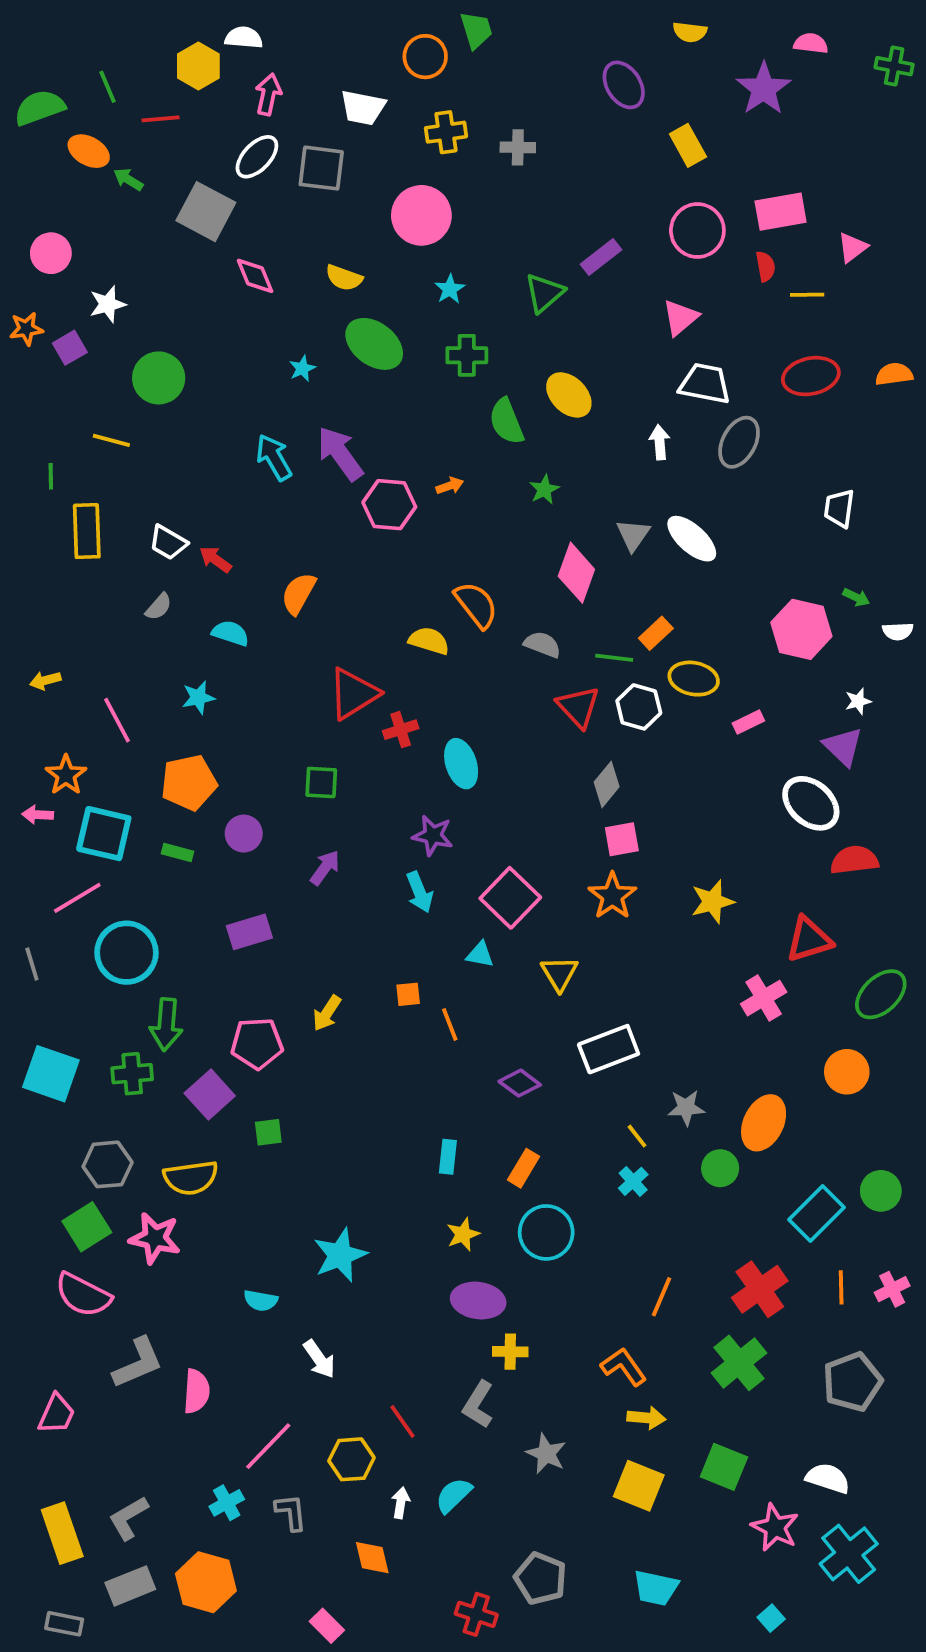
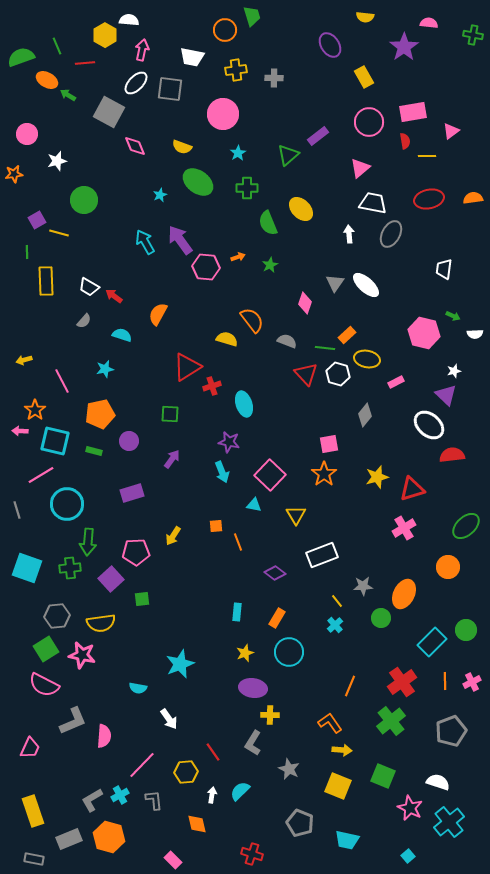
purple square: (70, 348) -> (37, 220), moved
green star: (544, 489) -> (270, 265), moved
pink diamond: (576, 573) -> (305, 303), size x0.7
gray diamond: (607, 784) -> (365, 415), moved
red triangle: (809, 939) -> (412, 489), moved
gray L-shape: (128, 1518) -> (92, 800), moved
gray pentagon: (541, 1578) -> (300, 823), moved

